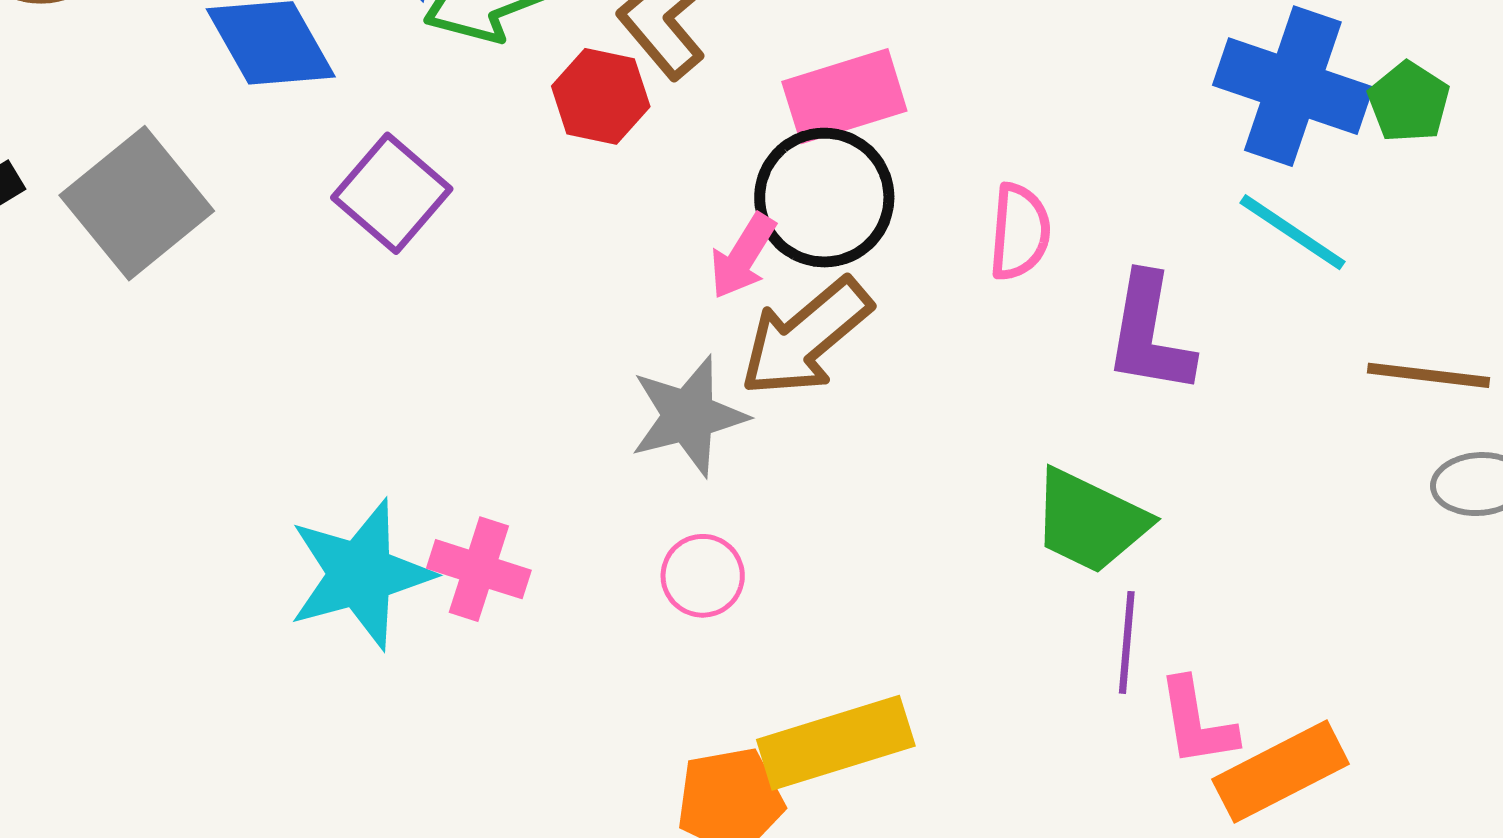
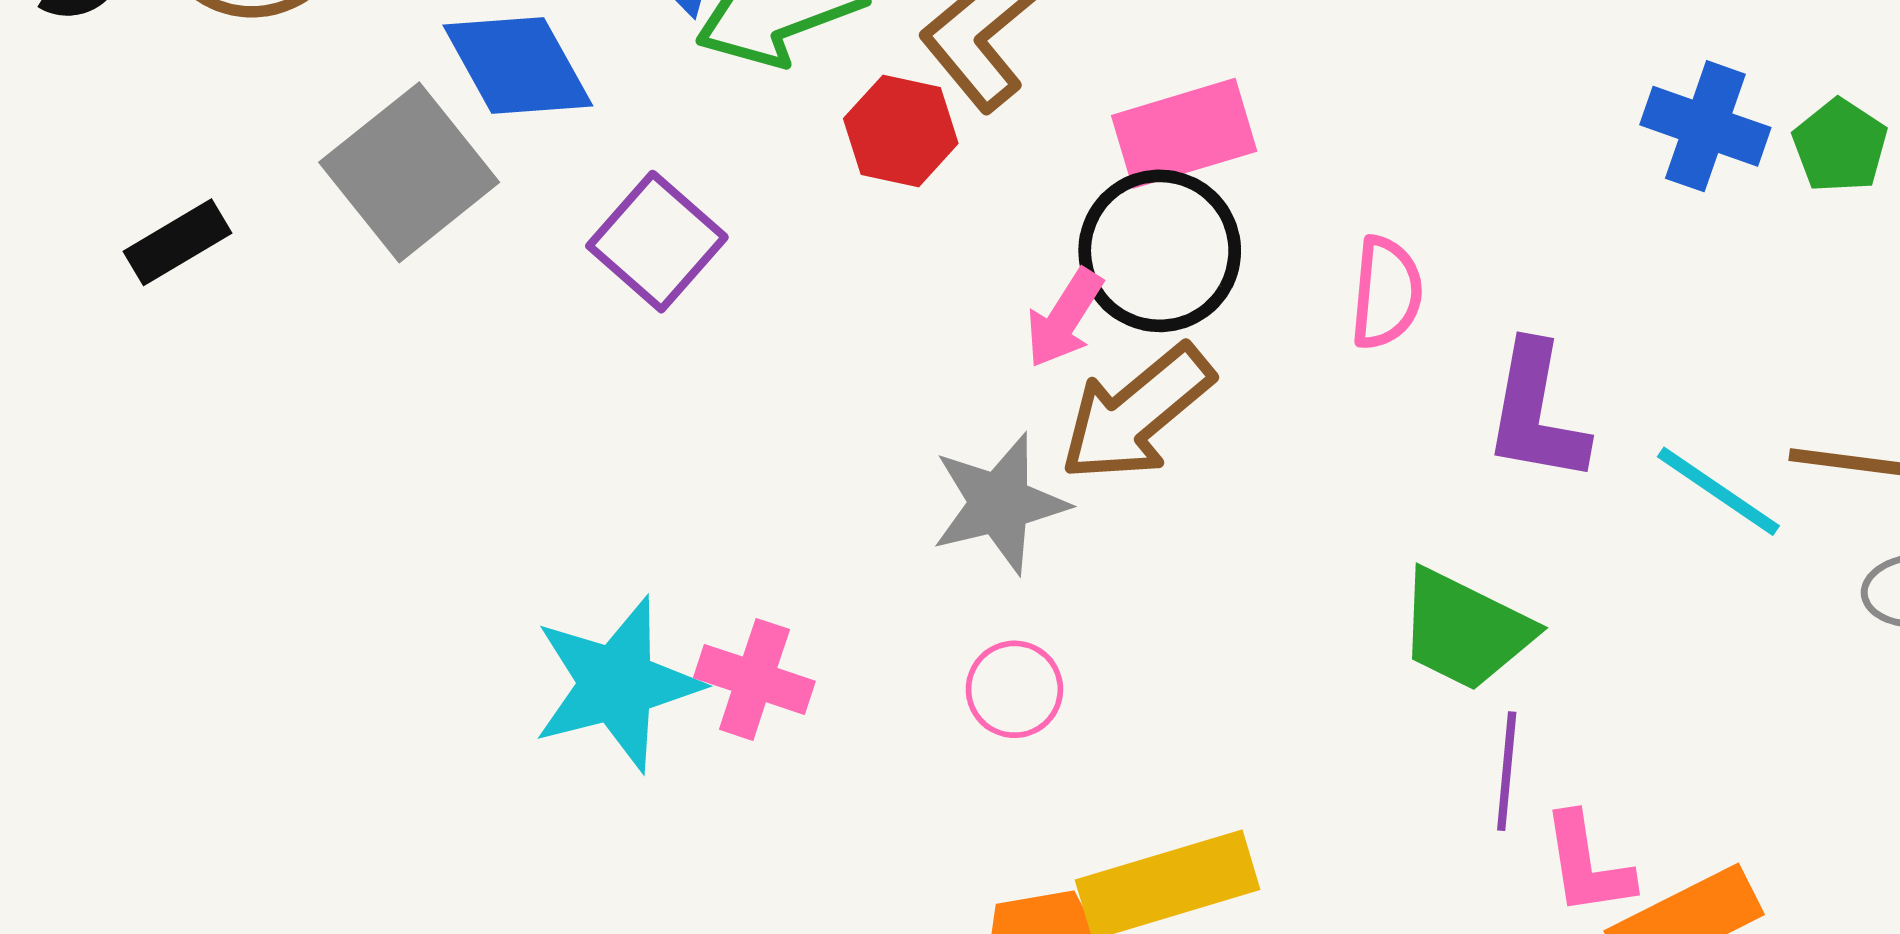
blue cross: (1293, 86) -> (1705, 126), size x0.7
gray square: (137, 203) -> (409, 172), moved
cyan line: (1293, 232) -> (1718, 491), moved

